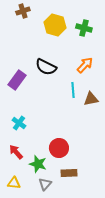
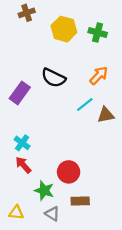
cyan line: (73, 90) -> (85, 105), turned 56
red arrow: (16, 152) -> (23, 165), moved
gray triangle: (45, 184) -> (52, 214), turned -40

